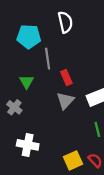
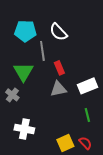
white semicircle: (65, 22) -> (58, 32), moved, turned 150
green triangle: (27, 82) -> (23, 72), size x1.5
gray triangle: (65, 101) -> (58, 89), turned 36

